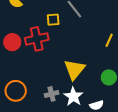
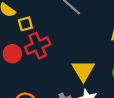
yellow square: (53, 20) -> (25, 24), moved

